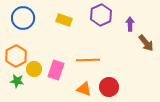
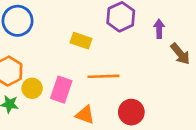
yellow rectangle: (64, 20) -> (81, 41), moved
orange triangle: (84, 89) -> (85, 115), moved

